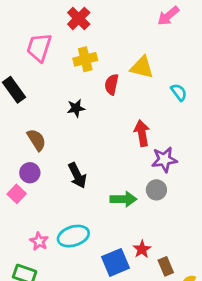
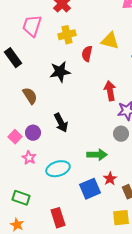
black star: (76, 108) -> (60, 72), size x1.5
purple circle: (30, 173) -> (33, 133), moved
green arrow: (123, 199) -> (97, 155), moved
pink star: (39, 241) -> (29, 158), moved

